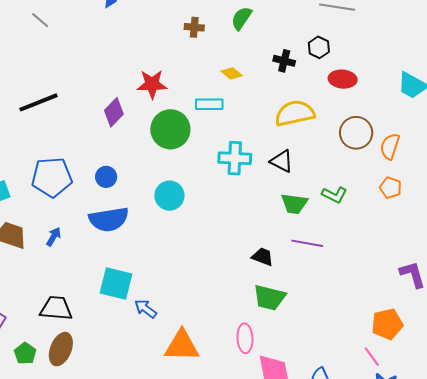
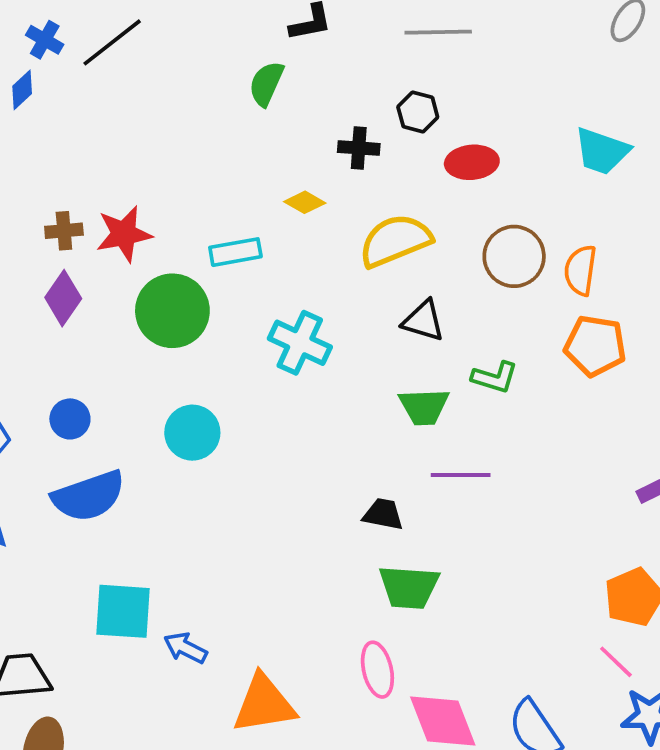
brown cross: (194, 27) -> (64, 231), moved
yellow diamond: (232, 73) -> (305, 202), moved
cyan cross: (235, 158) -> (300, 343), turned 32
black triangle: (282, 161) -> (423, 321), moved
orange pentagon: (391, 188) -> (595, 346), size x1.5

